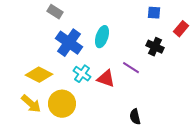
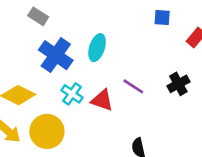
black cross: (155, 47) -> (178, 84), moved, turned 36

